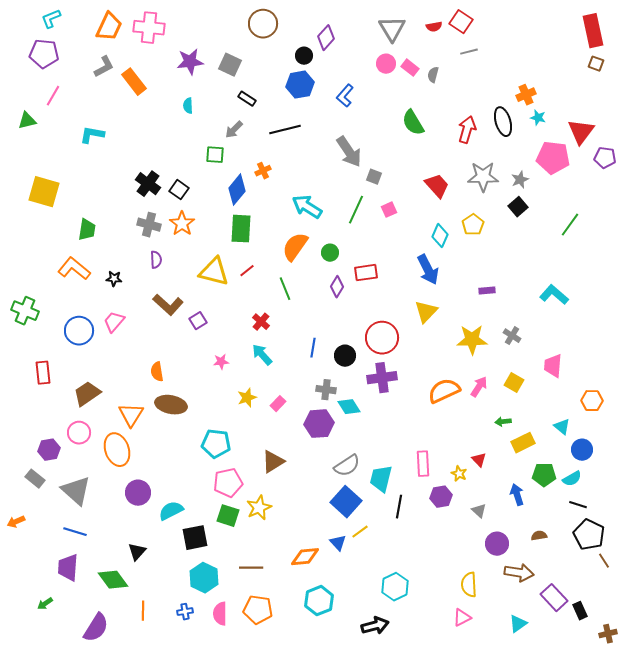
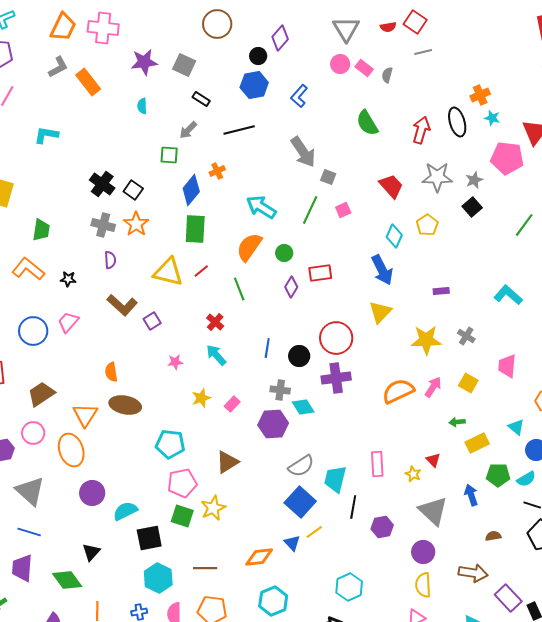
purple hexagon: (441, 497) -> (382, 527), moved
gray triangle: (479, 511) -> (433, 511), size x2.0
purple circle: (497, 544) -> (423, 552), moved

